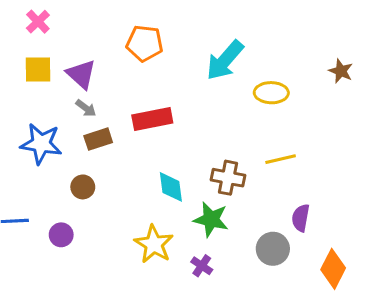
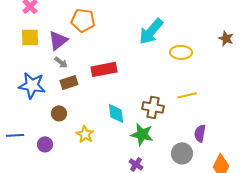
orange pentagon: (145, 43) -> (83, 20), moved
purple triangle: (81, 74) -> (58, 40), turned 40
yellow star: (154, 244) -> (85, 134), moved, size x0.7

